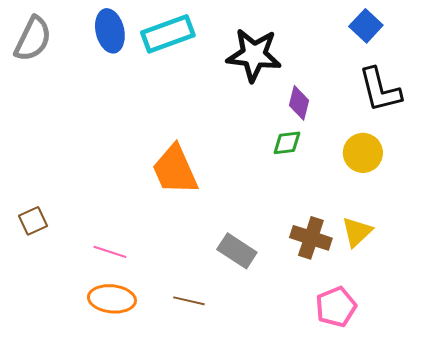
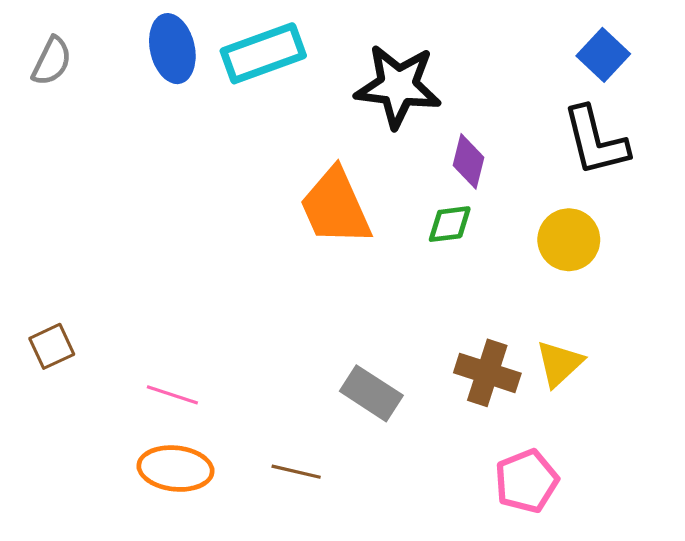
blue square: (366, 26) -> (603, 55), moved
gray semicircle: (33, 39) -> (52, 61), size x0.7
orange trapezoid: (175, 170) -> (335, 207), moved

